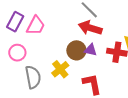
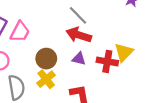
brown circle: (76, 50) -> (46, 59), moved

